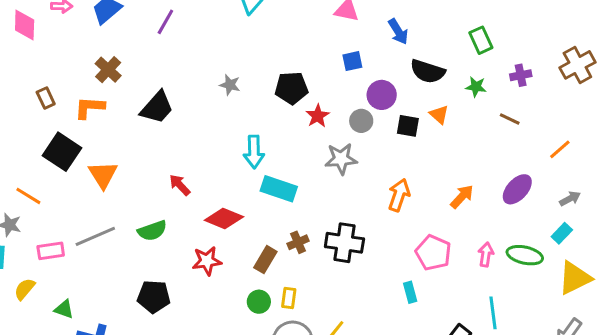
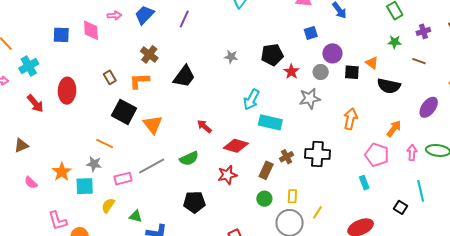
black semicircle: (428, 71) -> (389, 86), moved
cyan arrow: (254, 152) -> (251, 100), turned 35
orange arrow: (462, 197) -> (394, 129), moved
yellow rectangle: (289, 298) -> (292, 196), moved

